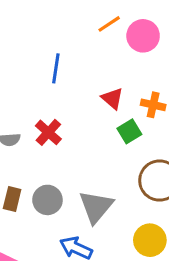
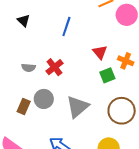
gray circle: (47, 200) -> (44, 99), moved
gray triangle: (96, 207) -> (78, 107), moved

